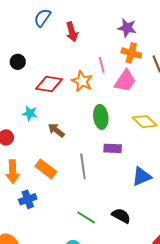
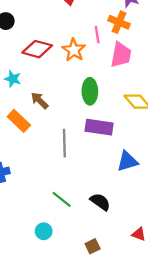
orange cross: (131, 53) -> (119, 22), moved
pink trapezoid: (125, 81) -> (121, 55), turned -30
purple rectangle: (113, 148) -> (99, 127), size x1.4
orange rectangle: (46, 169) -> (19, 121), moved

